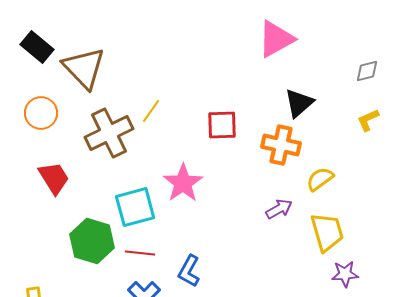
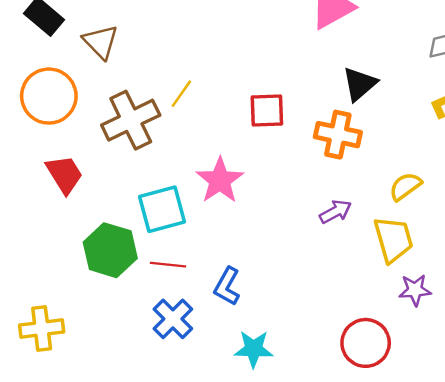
brown triangle: (84, 68) -> (101, 42), size x0.7
orange circle: (41, 113) -> (49, 96), size x1.4
yellow semicircle: (320, 179) -> (405, 186), moved

